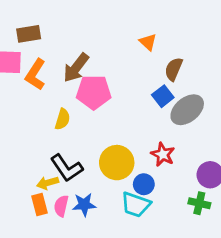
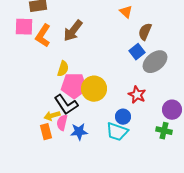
pink pentagon: (94, 92) -> (74, 86), moved
yellow circle: (117, 163) -> (94, 89), moved
pink semicircle: (61, 206) -> (62, 123), moved

